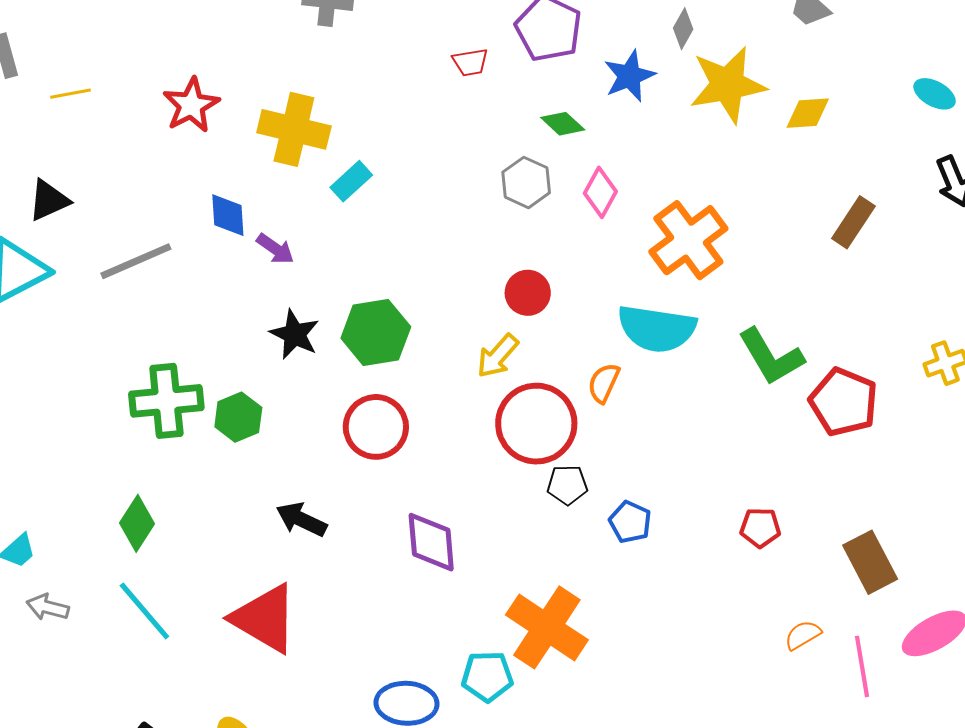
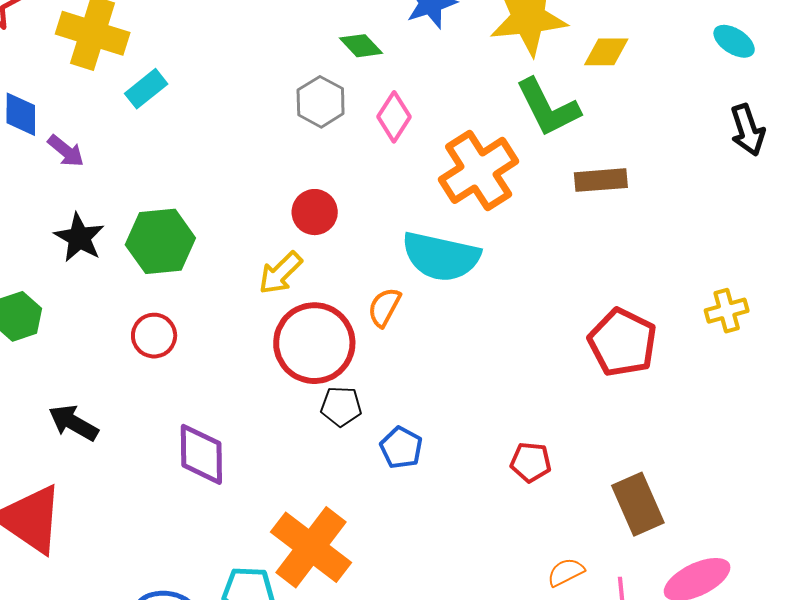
brown rectangle: (853, 222) -> (601, 180), moved, turned 48
green L-shape: (771, 357) -> (548, 107), moved
red circle: (376, 427) -> (154, 336), size x0.7

